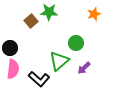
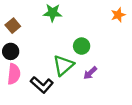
orange star: (94, 14) -> (118, 15), moved
brown square: (31, 21) -> (13, 26), moved

